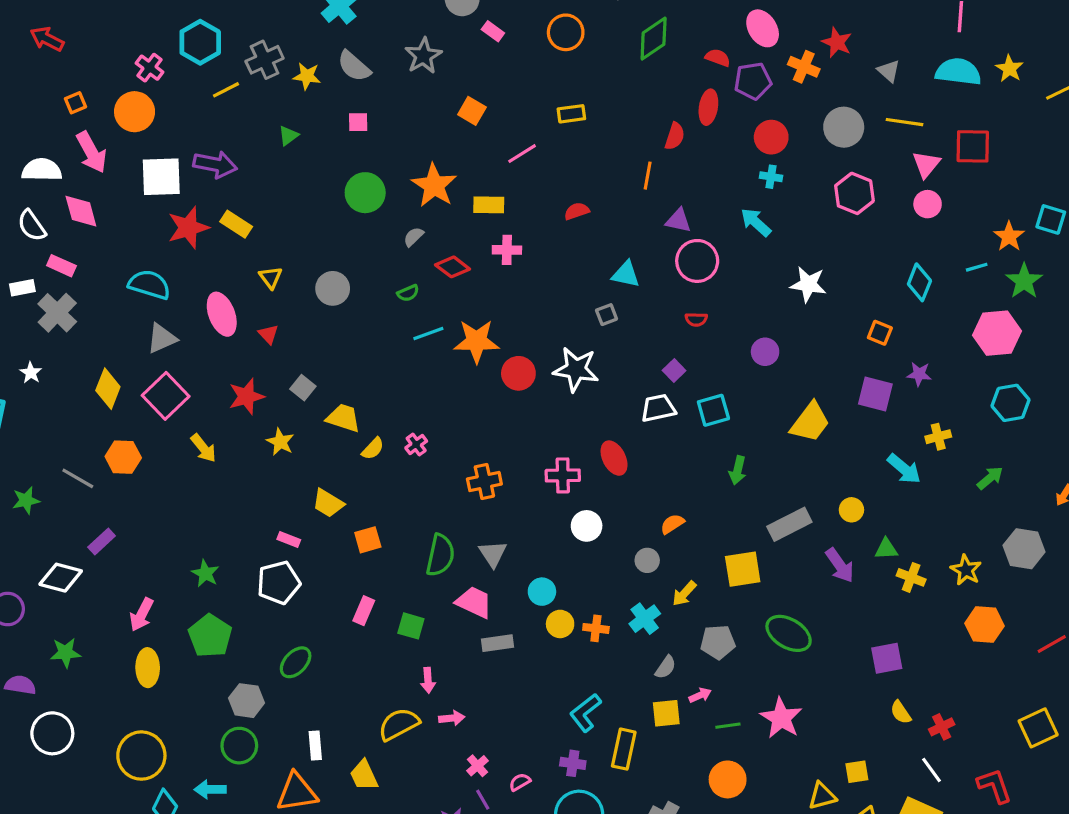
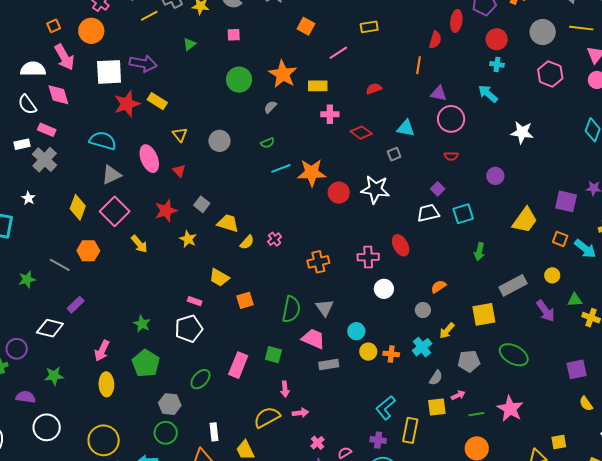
red diamond: (453, 267) -> (361, 133), moved
orange square: (880, 333) -> (560, 239), moved
pink rectangle: (364, 611) -> (238, 365), moved, size x1.4

